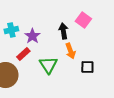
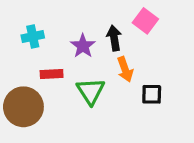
purple star: (32, 36) -> (83, 46), moved
red rectangle: (23, 54) -> (52, 74), turned 40

